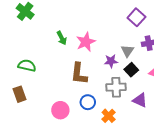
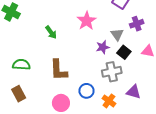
pink star: (86, 42) -> (87, 21), moved
brown L-shape: (79, 74) -> (59, 70), moved
purple triangle: (140, 100) -> (134, 92), moved

